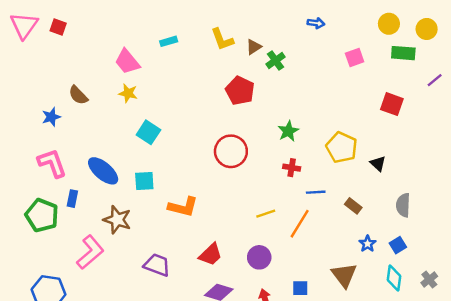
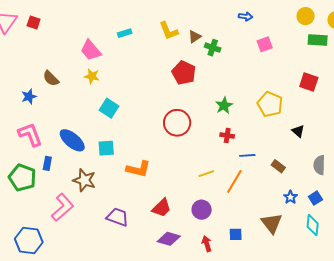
pink square: (355, 58) -> (265, 44), moved
green cross: (276, 60) -> (213, 48), turned -35
yellow pentagon: (342, 147) -> (270, 104), moved

